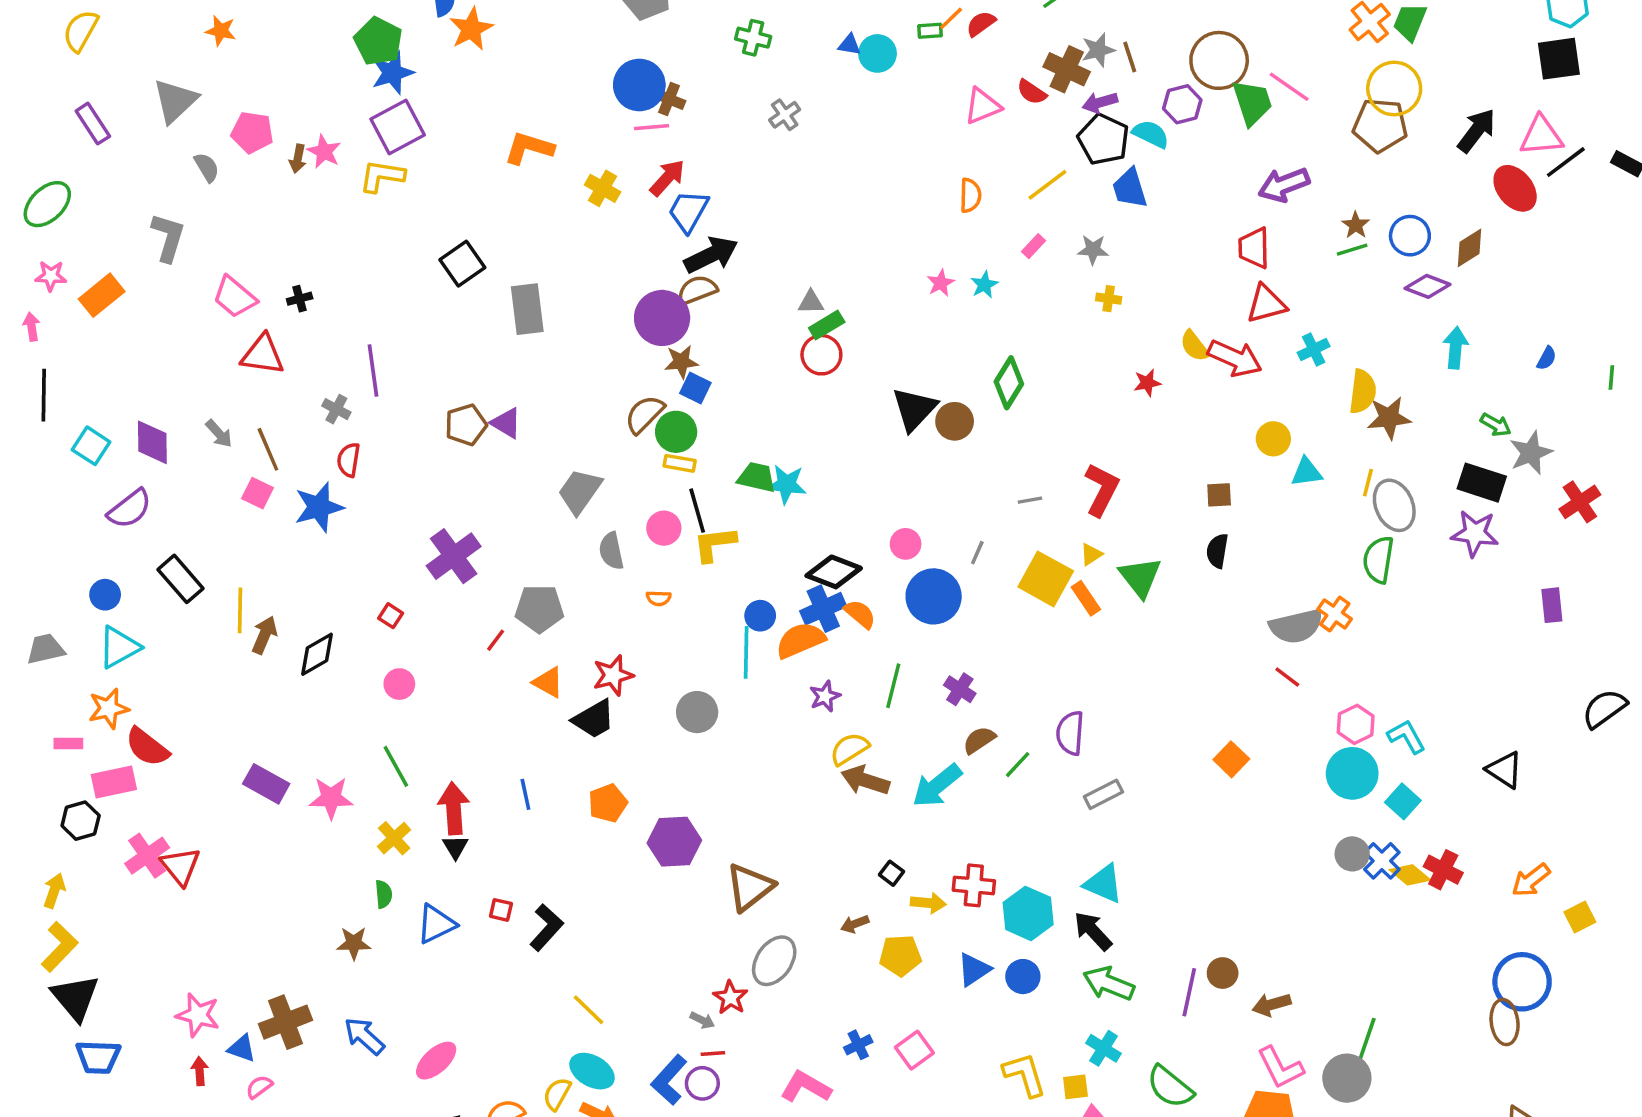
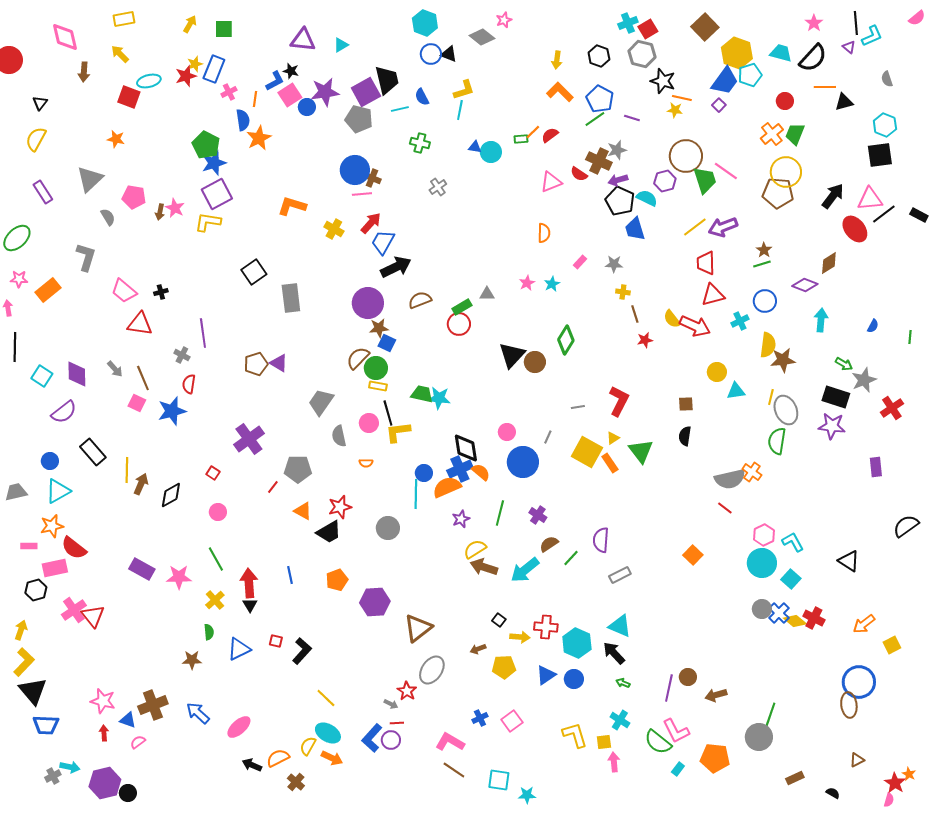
brown line: (1130, 57) -> (635, 314), moved
yellow line: (1047, 185) -> (695, 227), moved
blue circle: (1410, 236) -> (765, 301), moved
brown semicircle: (697, 290) -> (420, 300), moved
gray triangle: (811, 302) -> (487, 294), moved
black diamond: (834, 572) -> (466, 448), turned 60
green arrow: (1109, 984) -> (623, 683), size x0.5
pink L-shape: (1280, 1068) -> (676, 731), moved

